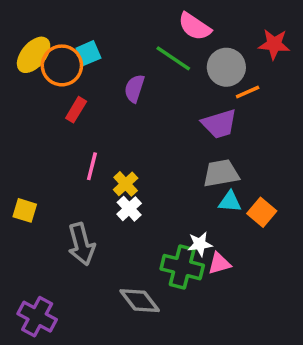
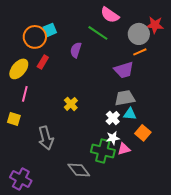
yellow ellipse: (34, 55) -> (19, 69), moved
gray circle: (226, 67) -> (139, 34), moved
pink line: (92, 166) -> (25, 94), moved
white cross: (129, 209) -> (113, 118), moved
orange square: (262, 212) -> (143, 133), moved

